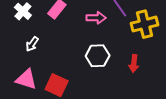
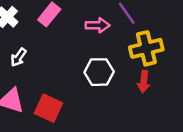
yellow cross: (144, 24) -> (146, 48), moved

